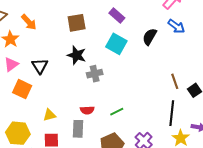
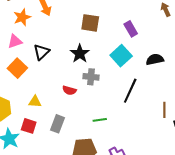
black semicircle: (150, 37) -> (155, 59), turned 30
red semicircle: (87, 110) -> (69, 90), moved
black line: (172, 113) -> (130, 91), moved

